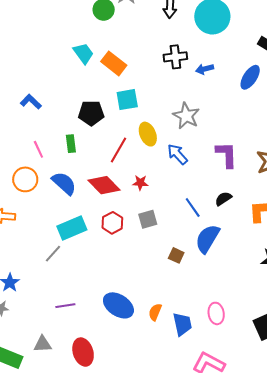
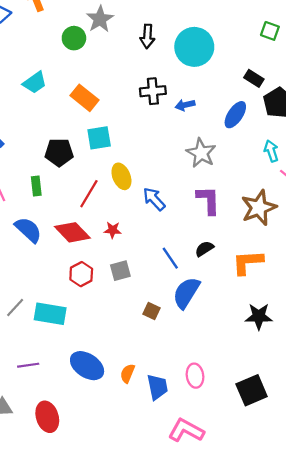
cyan trapezoid: (83, 53) -> (35, 83), moved, turned 90
gray star: (186, 116) -> (201, 153), moved
cyan rectangle: (72, 228) -> (50, 314), moved, turned 32

